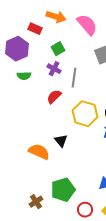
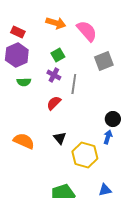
red rectangle: (35, 29) -> (18, 32), moved
yellow hexagon: (85, 114) -> (85, 155), moved
black triangle: (61, 141) -> (60, 138), moved
orange semicircle: (39, 152) -> (24, 141), moved

